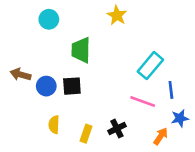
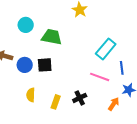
cyan circle: (49, 19) -> (26, 25), moved
green trapezoid: (81, 50) -> (52, 37), turned 100

